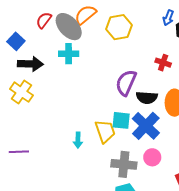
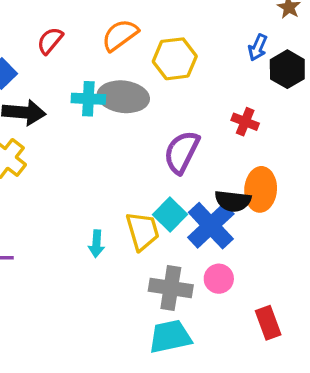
gray ellipse: (69, 27) -> (123, 97), moved, turned -44
black semicircle: (147, 98) -> (233, 201), moved
cyan square: (121, 120) -> (170, 215), turned 36

